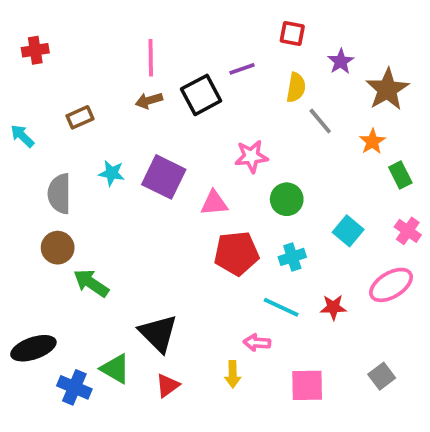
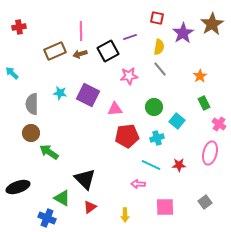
purple star: (341, 61) -> (183, 33), size x1.5
brown star: (387, 89) -> (212, 24), moved
brown rectangle: (80, 117) -> (55, 51), moved, size x1.5
gray line: (320, 121) -> (160, 69), moved
pink star: (251, 156) -> (129, 76), moved
green rectangle: (400, 175) -> (204, 103), moved
cyan square: (348, 231) -> (177, 121), moved
pink ellipse: (391, 285) -> (210, 153), turned -45
yellow arrow: (233, 374) -> (125, 215), moved
blue cross: (74, 387) -> (47, 218), moved

